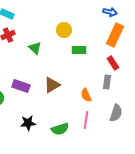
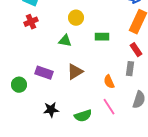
yellow circle: (64, 30) -> (76, 18), moved
green triangle: (35, 48) -> (65, 41), moved, turned -32
pink line: (86, 120) -> (109, 107), turned -42

